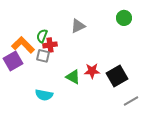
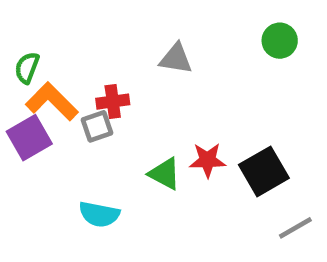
gray triangle: (78, 26) -> (176, 59), turned 35
green semicircle: (42, 36) -> (27, 68), moved
gray square: (43, 56) -> (97, 126), turned -32

